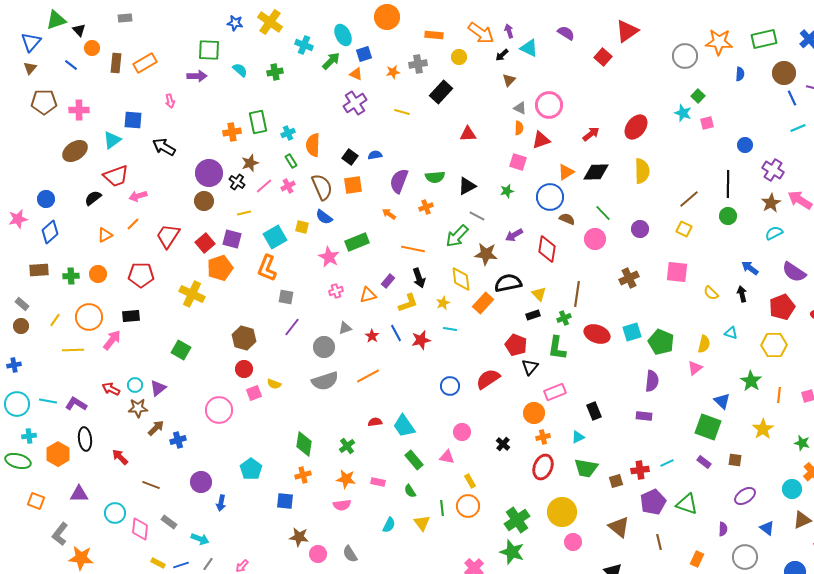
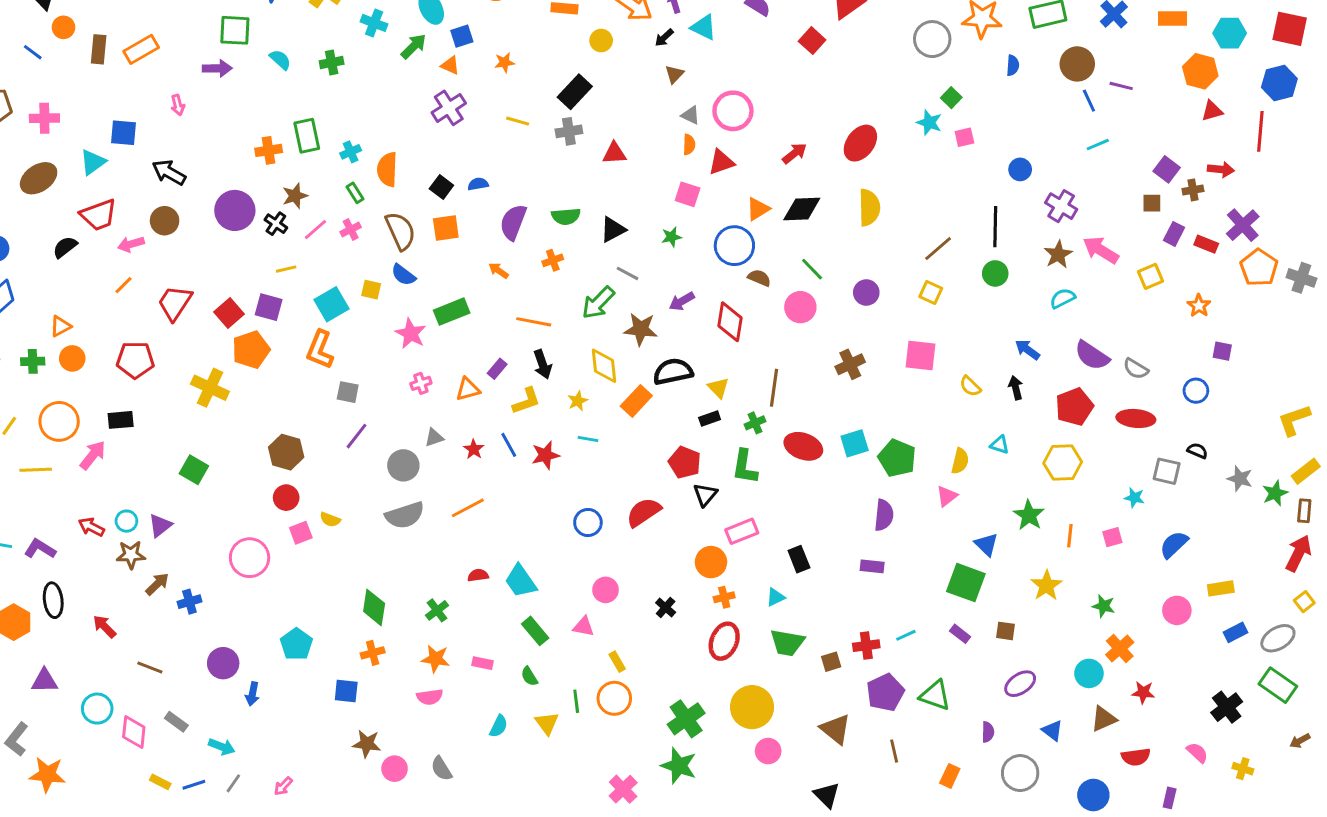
gray cross: (418, 64) -> (569, 131), moved
brown circle: (204, 201) -> (165, 221), moved
orange triangle: (105, 235) -> (61, 326), moved

